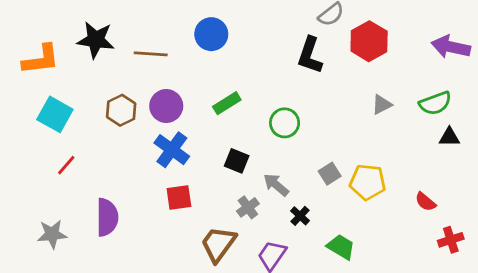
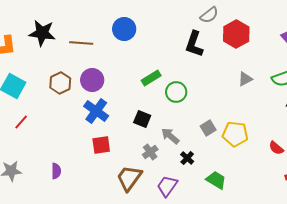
green rectangle: (227, 103) -> (151, 78), moved
purple semicircle: (107, 217) -> (56, 171), moved, size x0.6

